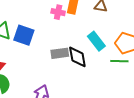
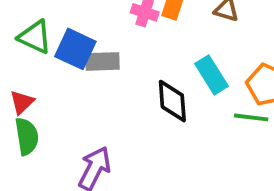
gray rectangle: (60, 53) -> (102, 61), moved

